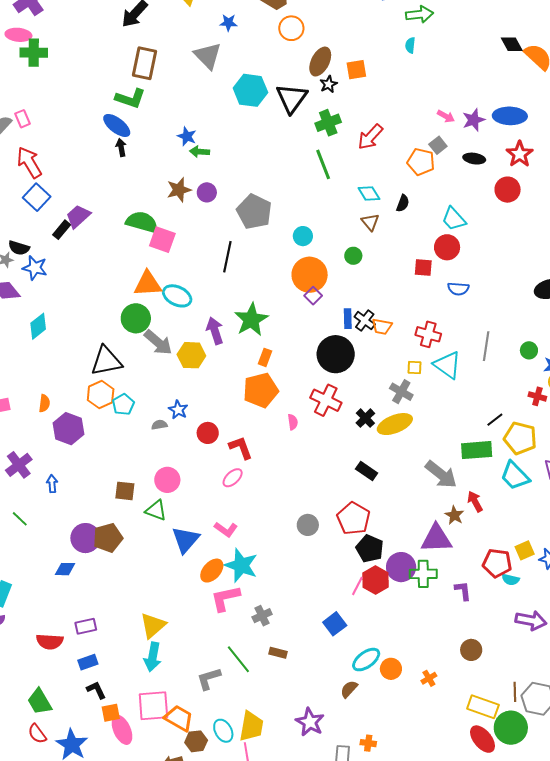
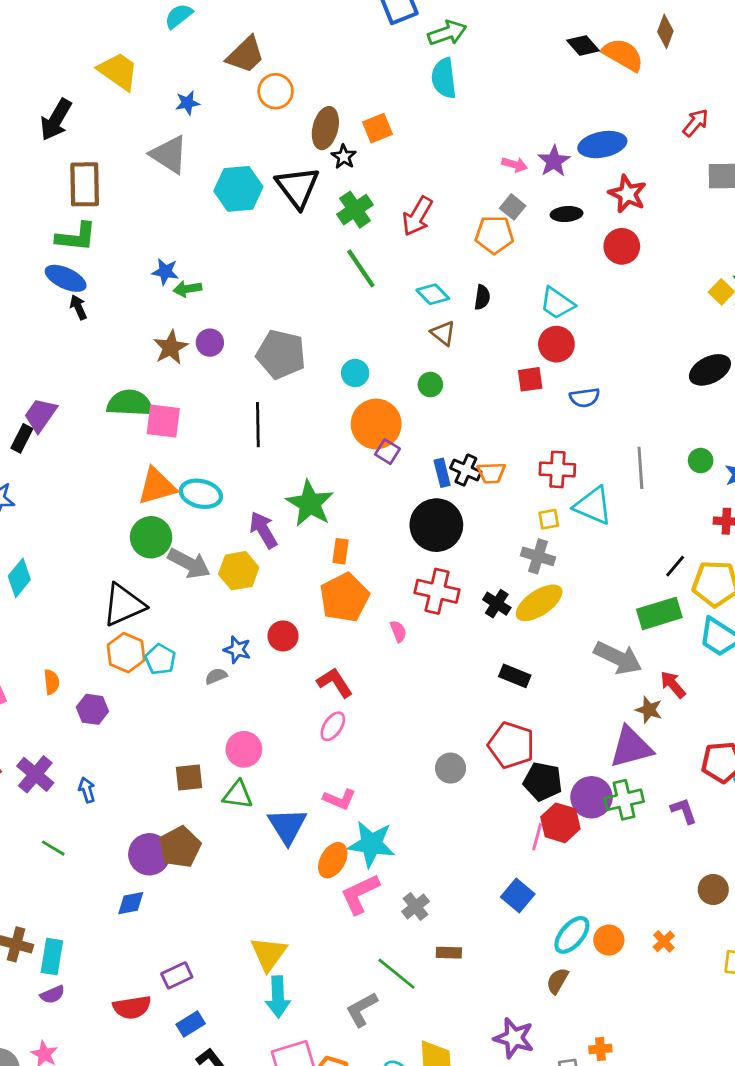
cyan semicircle: (410, 45) -> (444, 78), size x1.8
purple hexagon: (68, 429) -> (92, 709), size x0.7
red circle: (208, 433) -> (283, 636), moved

